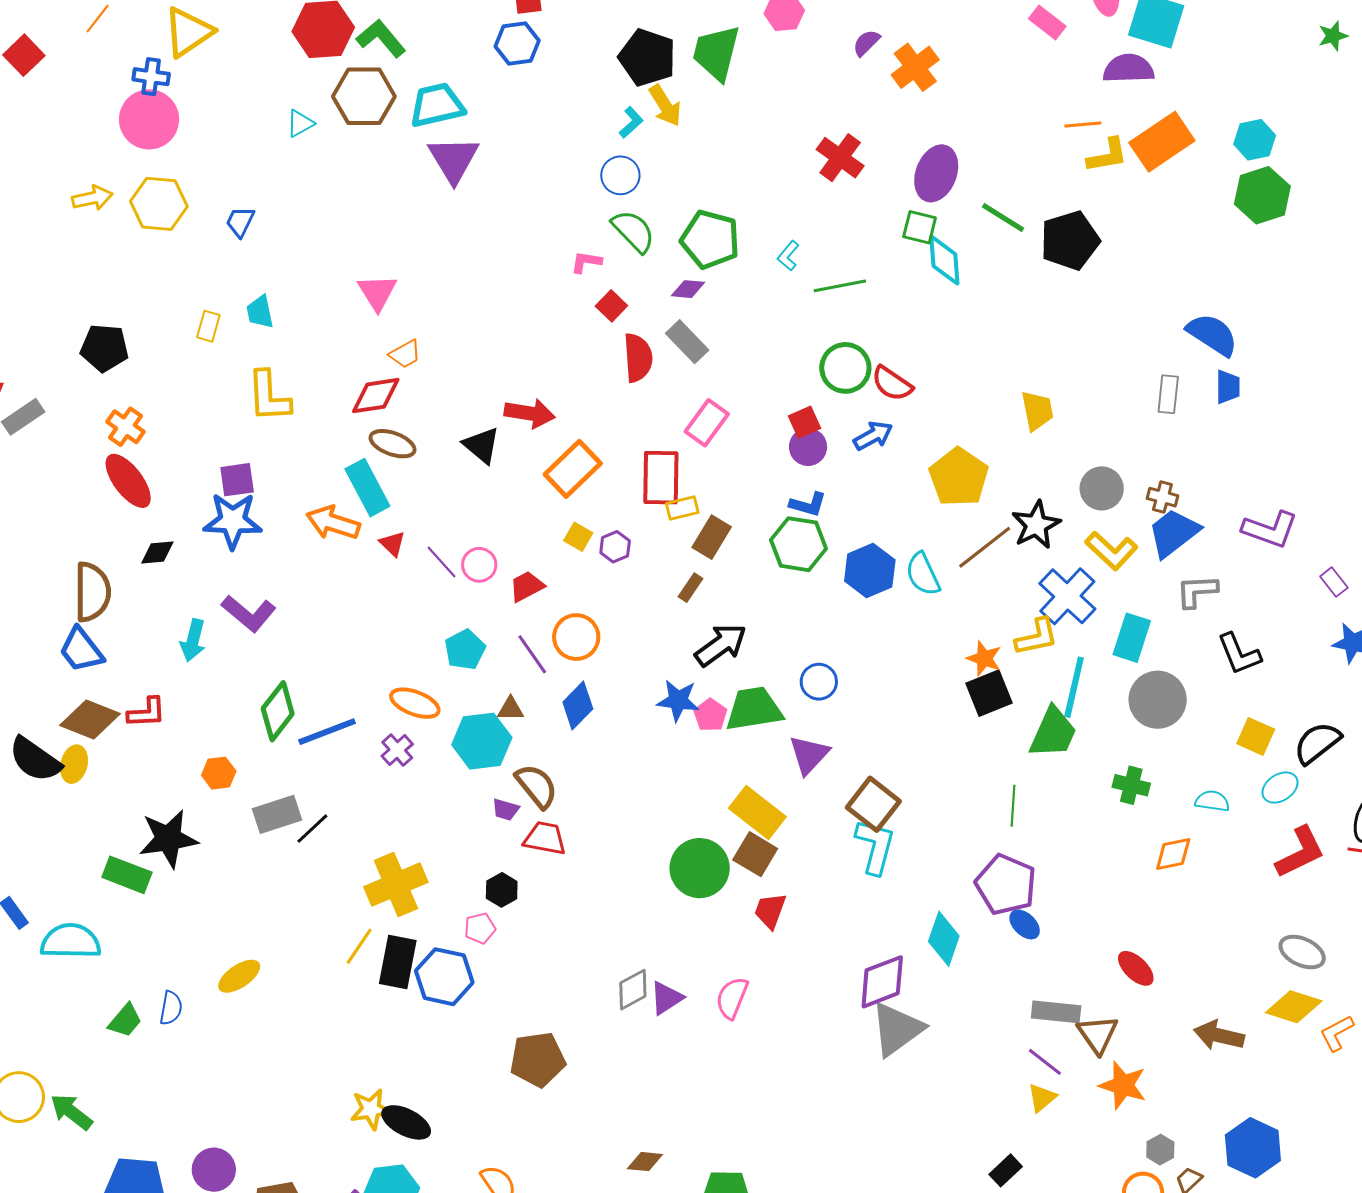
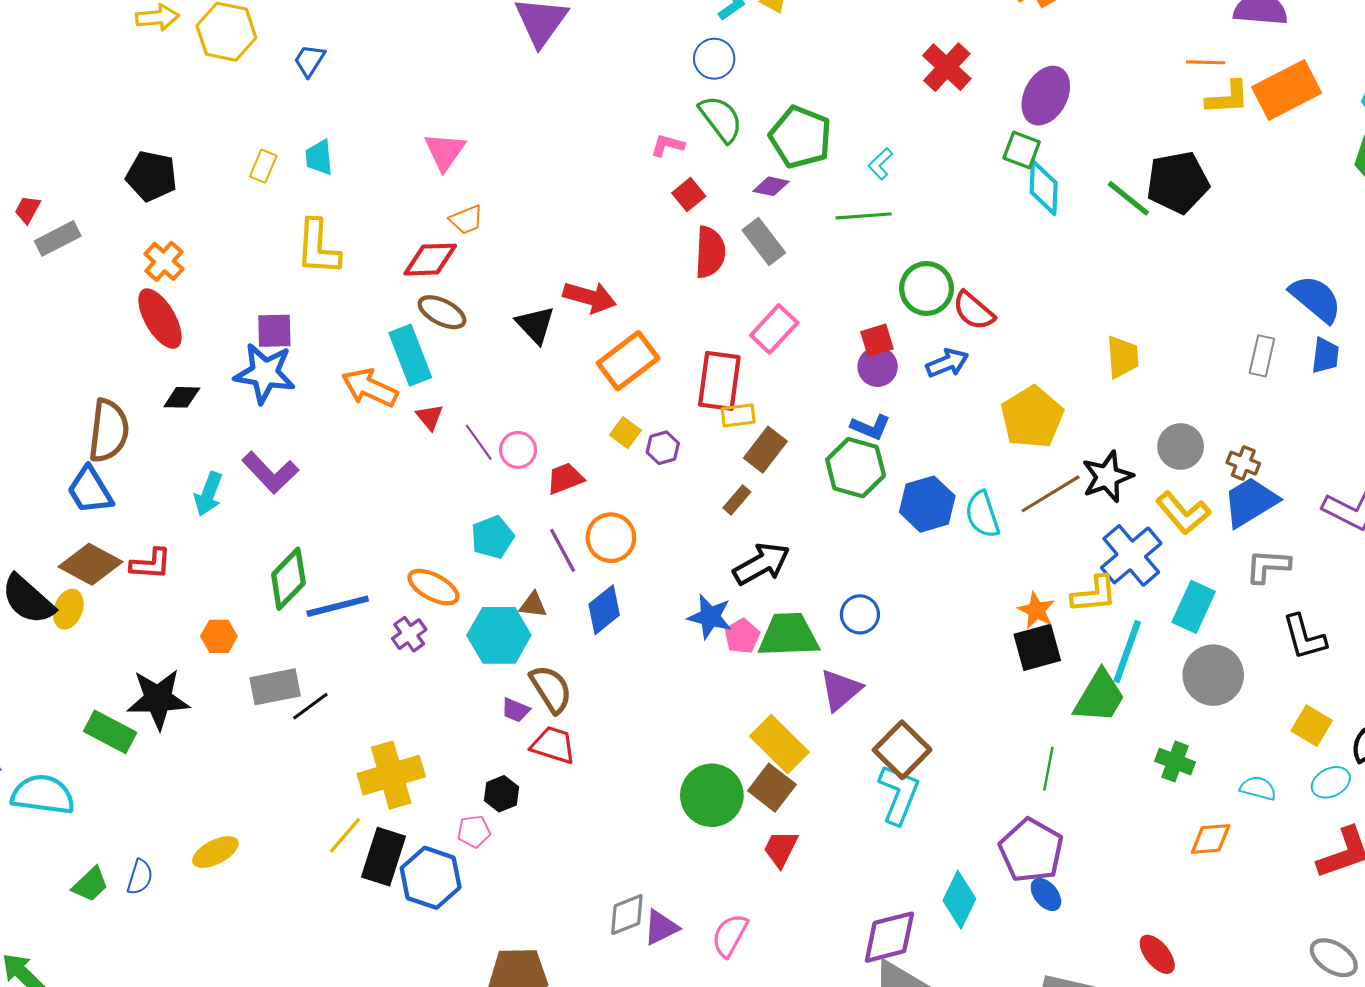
green line: (1003, 218) -> (1128, 198), moved
green line: (840, 286) -> (864, 216), moved

